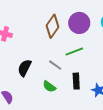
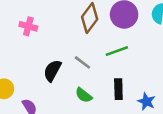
gray line: (55, 65) -> (82, 62), moved

